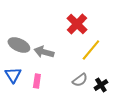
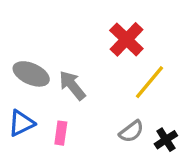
gray arrow: (44, 52) -> (72, 85), turned 36
blue triangle: (13, 75) -> (21, 123), turned 36

